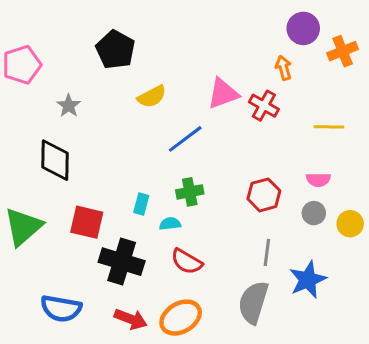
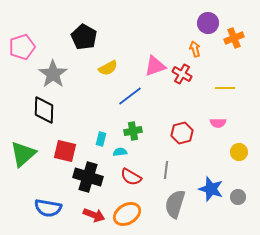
gray star: (69, 106) -> (53, 74), size x1.8
gray circle: (314, 213) -> (238, 197), moved
gray line: (267, 252) -> (166, 170), moved
blue star: (308, 280) -> (211, 189), turned -30

